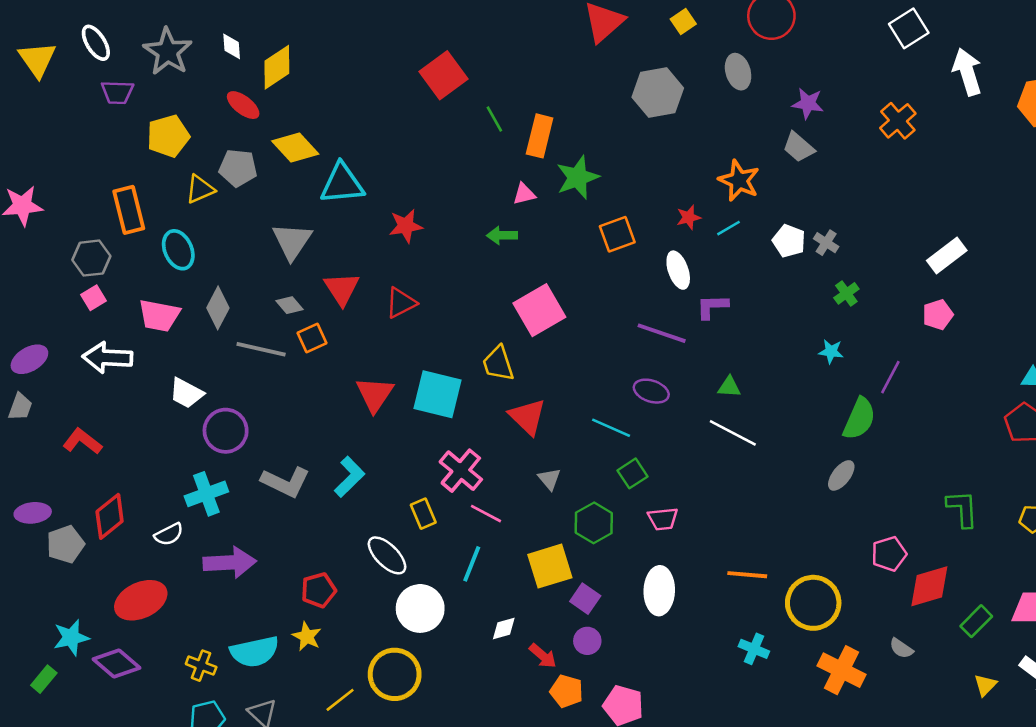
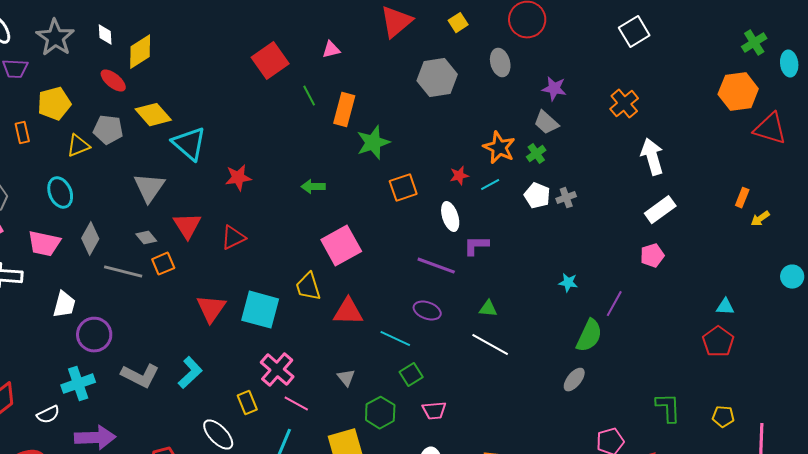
white arrow: (967, 72) -> (652, 157), moved
cyan triangle: (342, 184) -> (189, 144), turned 45
pink triangle: (524, 194) -> (331, 50), moved
orange rectangle: (129, 210) -> (22, 133), moved, size x0.6
gray cross: (826, 243) -> (566, 198), turned 36
green cross: (846, 293) -> (536, 154), moved
white trapezoid: (186, 393) -> (64, 305), turned -104
red triangle: (528, 417) -> (348, 312), moved, turned -44

